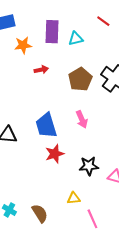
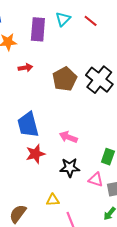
cyan triangle: (76, 39) -> (63, 19), moved, turned -35
pink arrow: (82, 119) -> (68, 137), moved, turned 132
brown semicircle: (40, 213) -> (18, 214), turned -114

